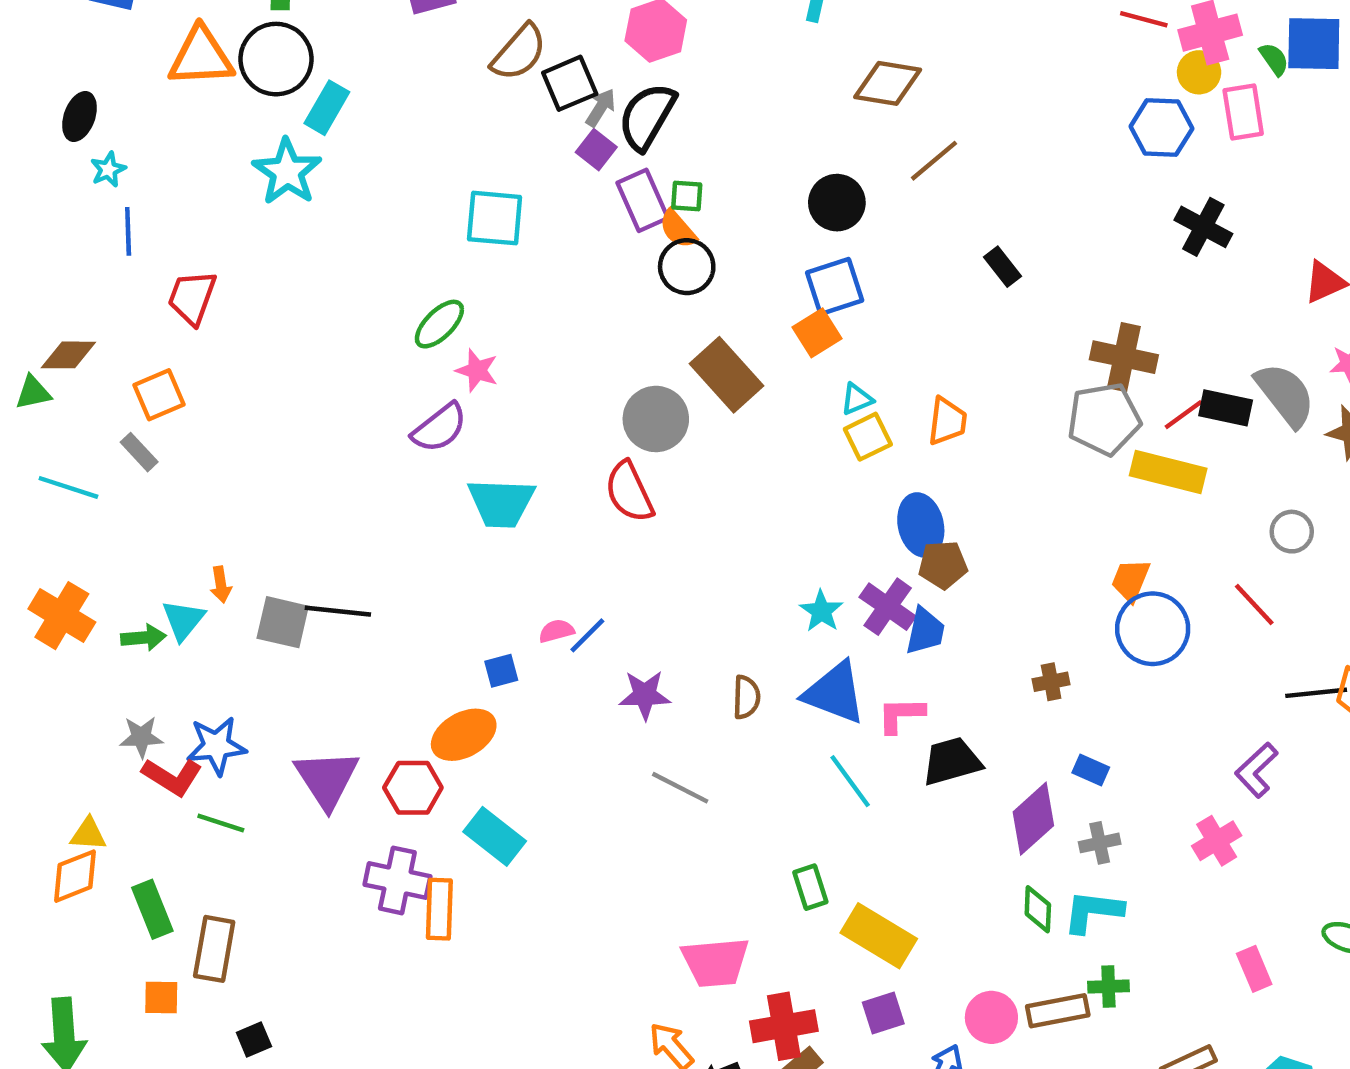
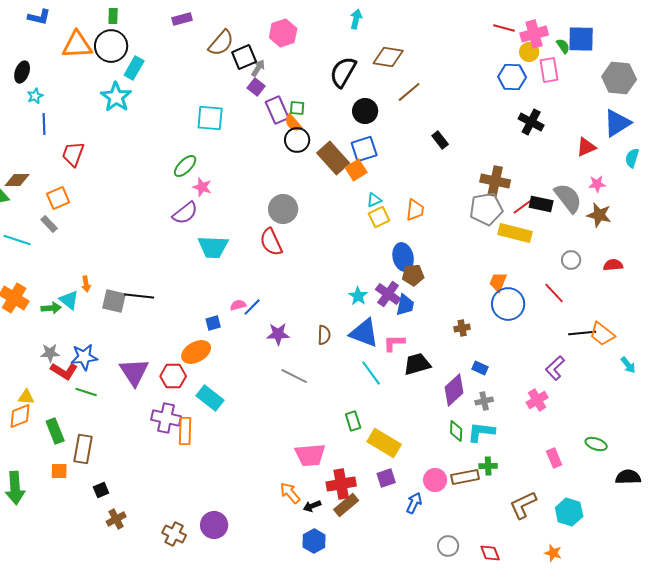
black semicircle: (647, 116) -> (343, 72), moved
brown rectangle: (726, 375) -> (333, 158), moved
cyan triangle: (183, 620) -> (69, 300), turned -30

